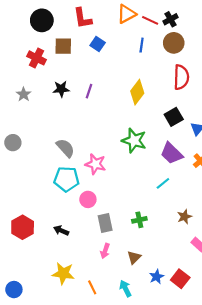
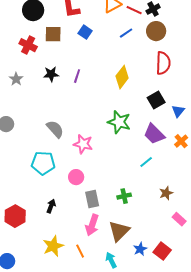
blue line: (142, 45) -> (126, 33), turned 48
cyan pentagon: (66, 179) -> (43, 163), moved
red hexagon: (23, 227) -> (15, 216), moved
black arrow: (61, 231) -> (51, 206), turned 88
pink arrow: (105, 251) -> (92, 225), size x1.5
brown triangle: (134, 257) -> (119, 231), size x1.6
yellow star: (63, 273) -> (53, 246), turned -30
orange line: (92, 287) -> (80, 251), moved

